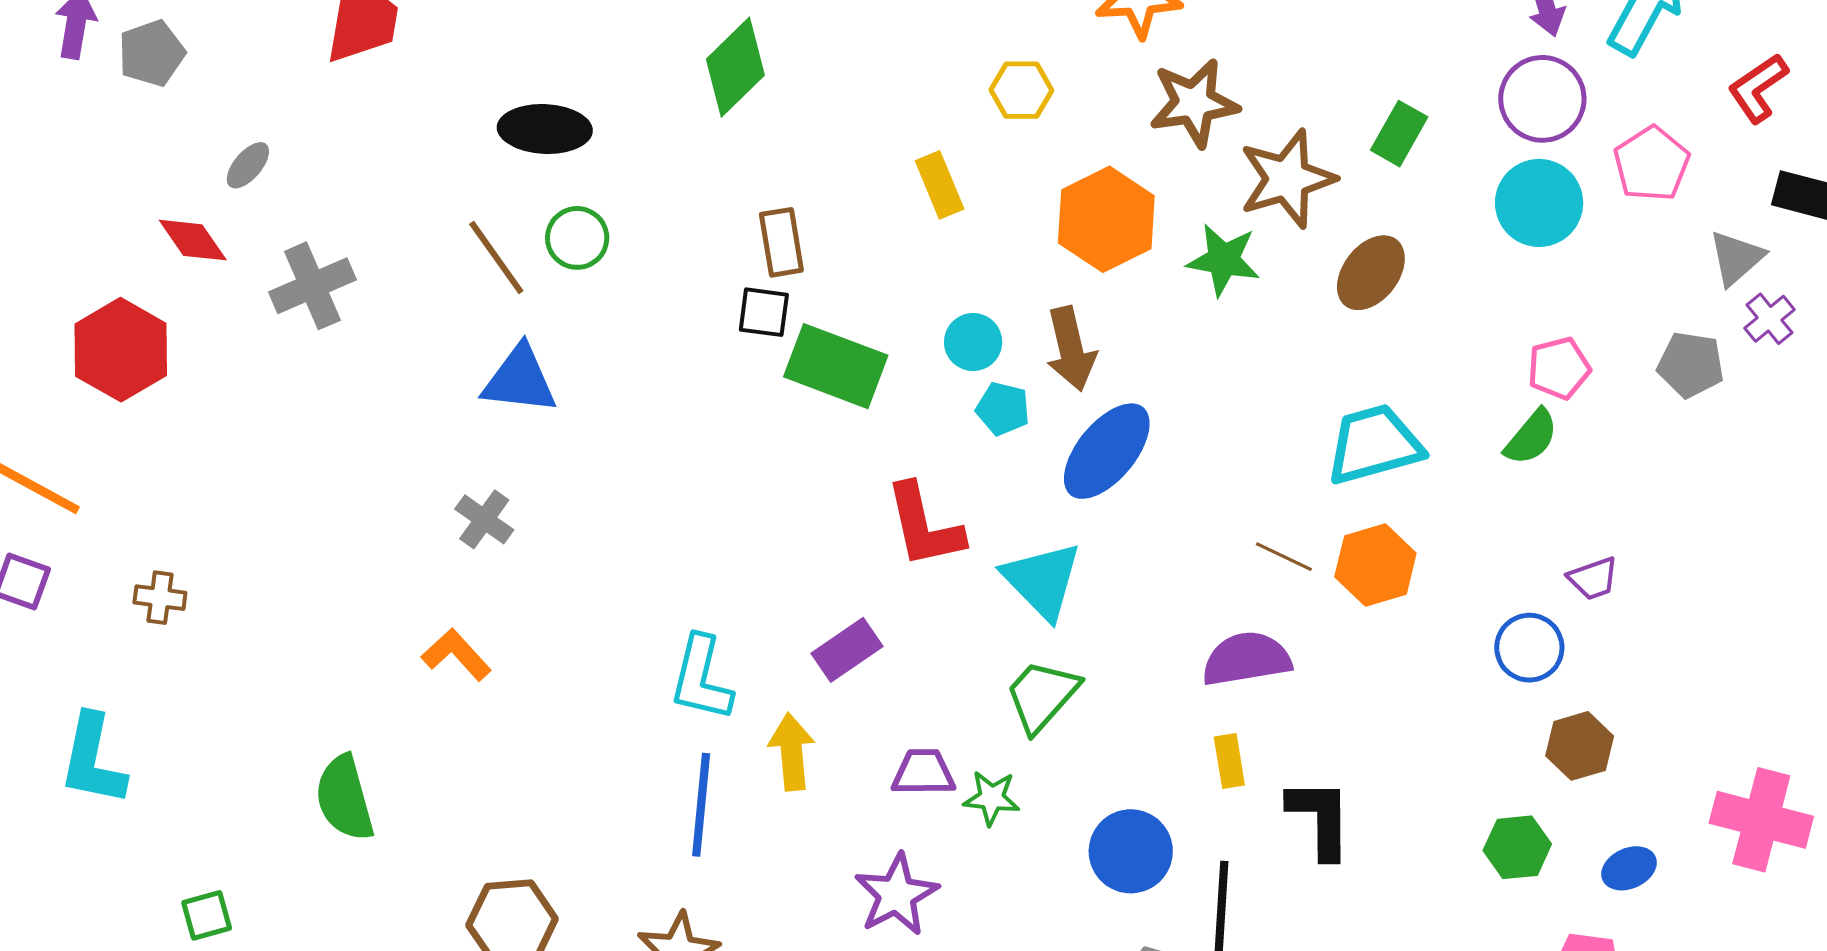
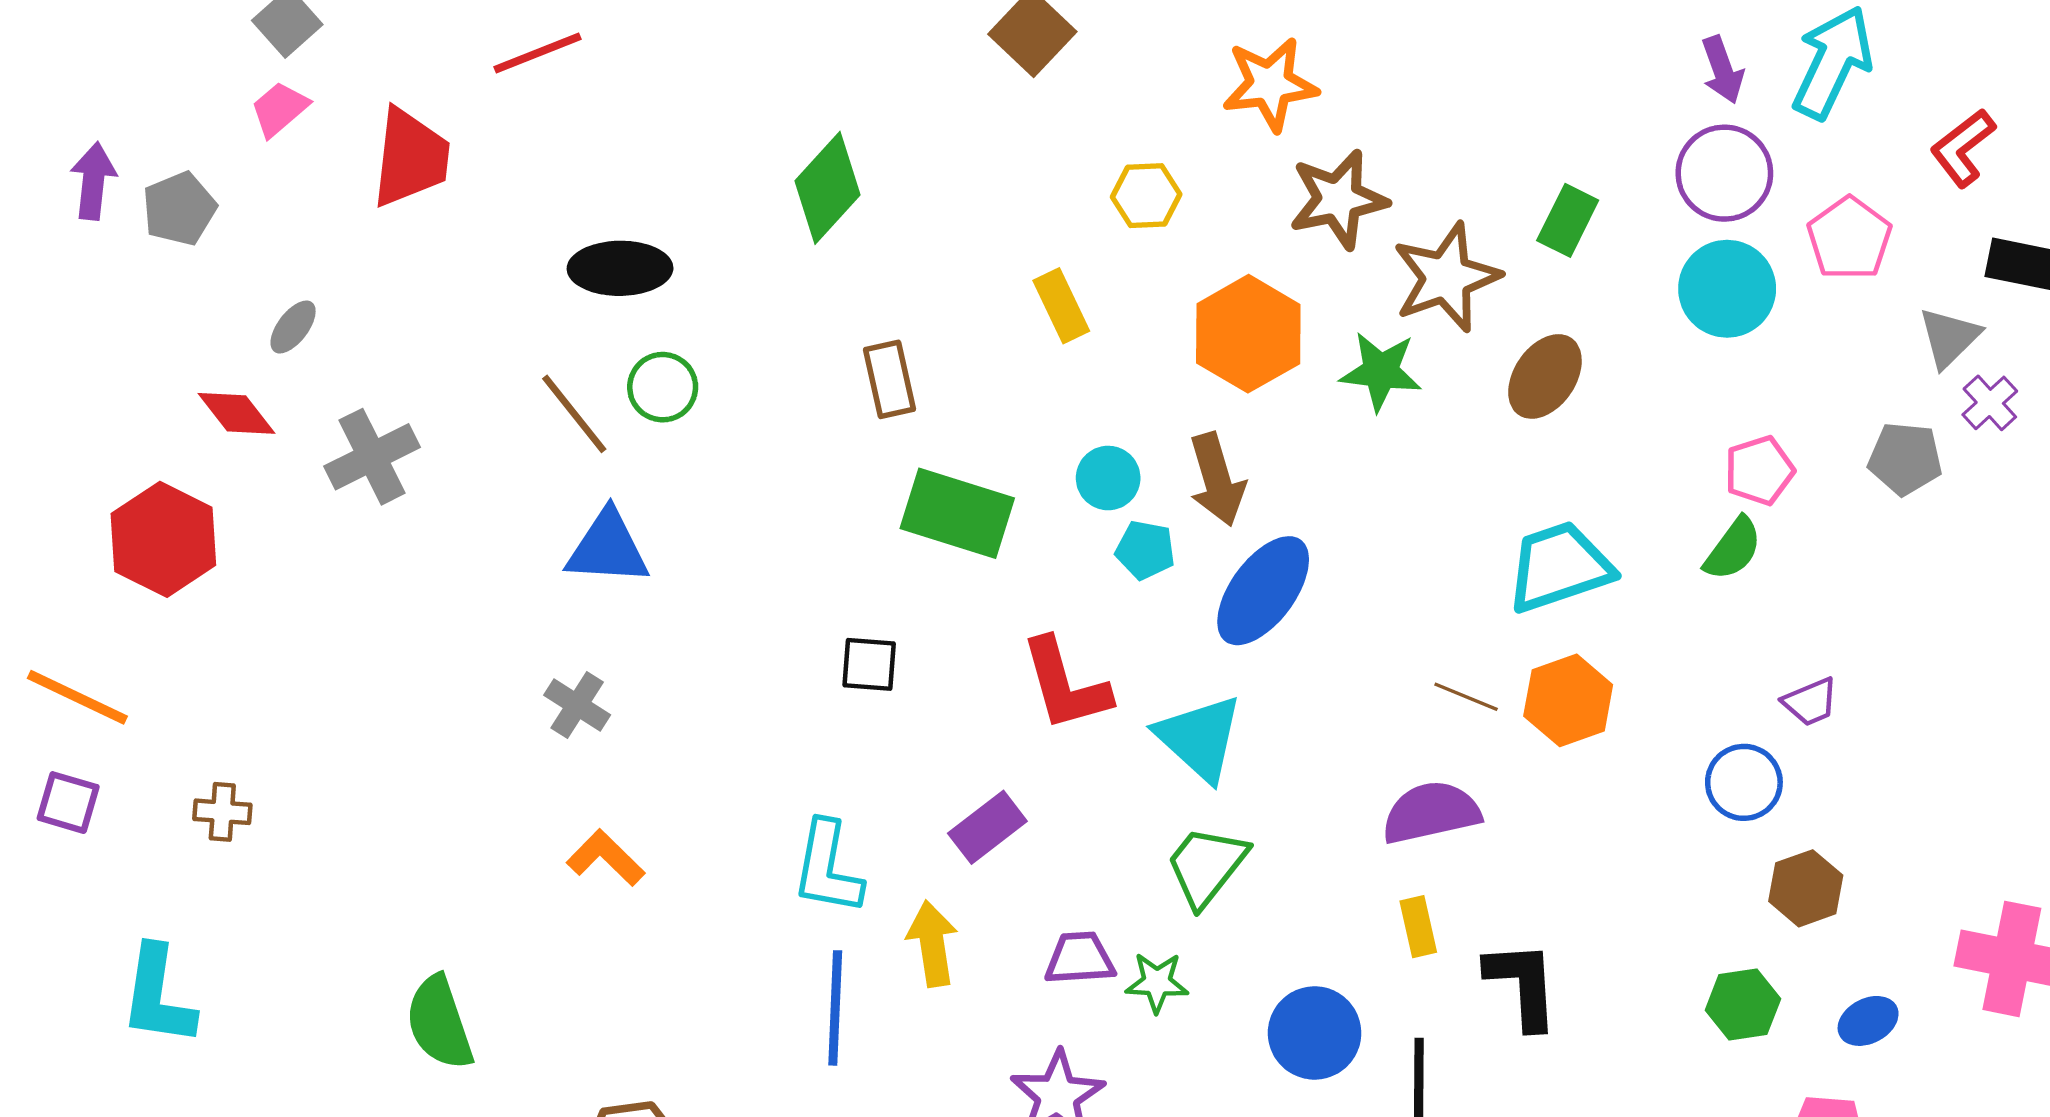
black square: (764, 312) -> (869, 664), moved
orange L-shape: (456, 655) -> (606, 858), moved

